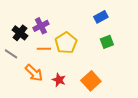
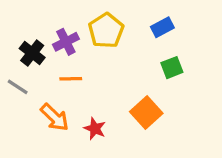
yellow pentagon: (66, 43) -> (106, 31), moved
orange square: (91, 81) -> (146, 113), moved

